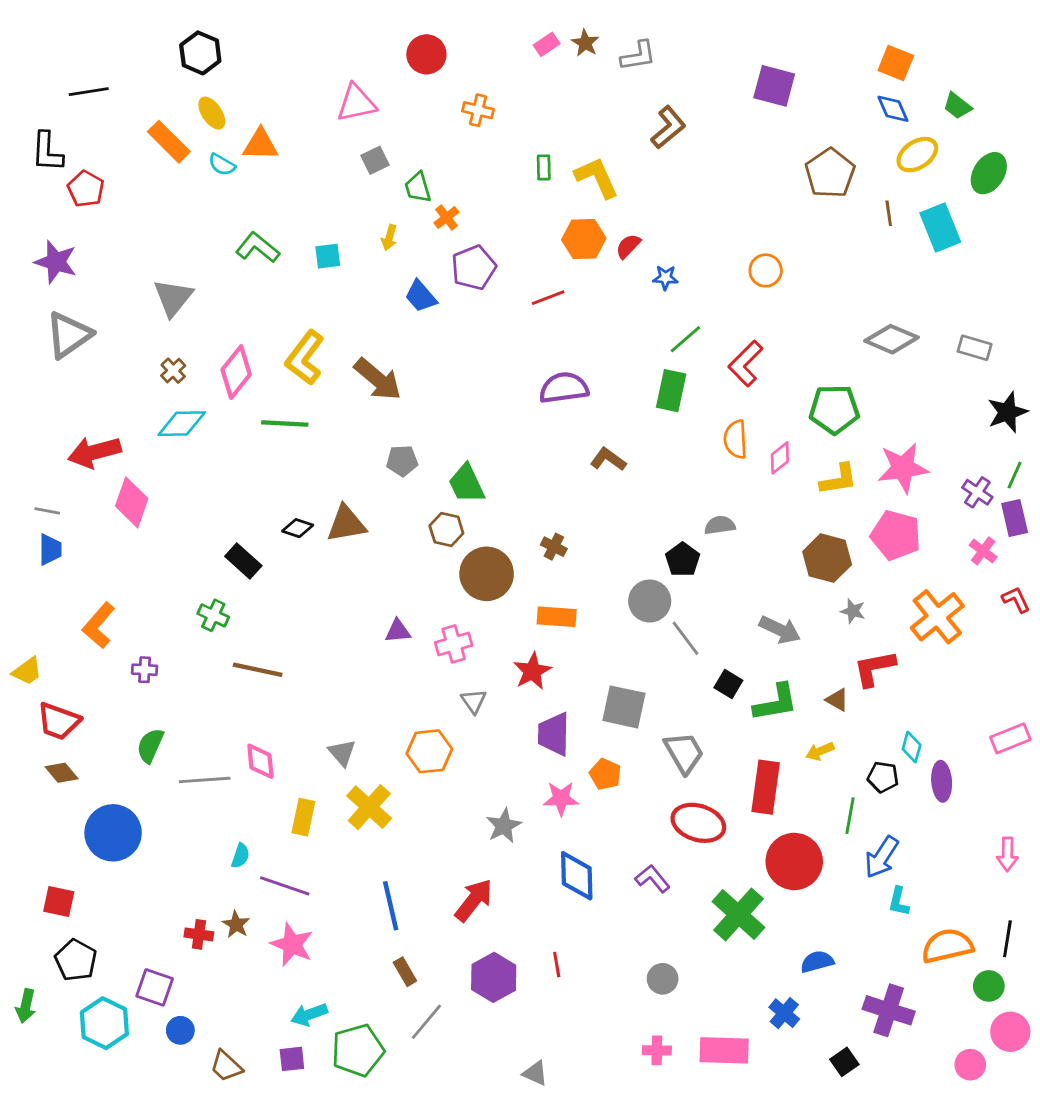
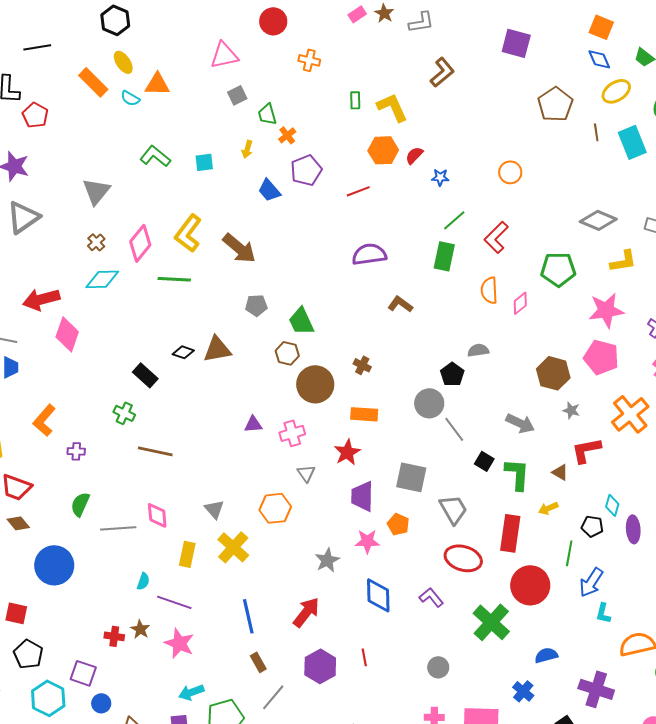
yellow L-shape: (839, 479) -> (623, 261), moved
green L-shape: (776, 703) -> (517, 474), turned -76

